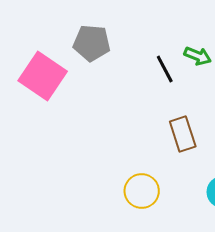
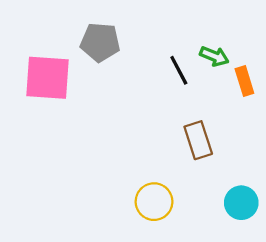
pink square: (43, 76) -> (47, 78), turned -30

